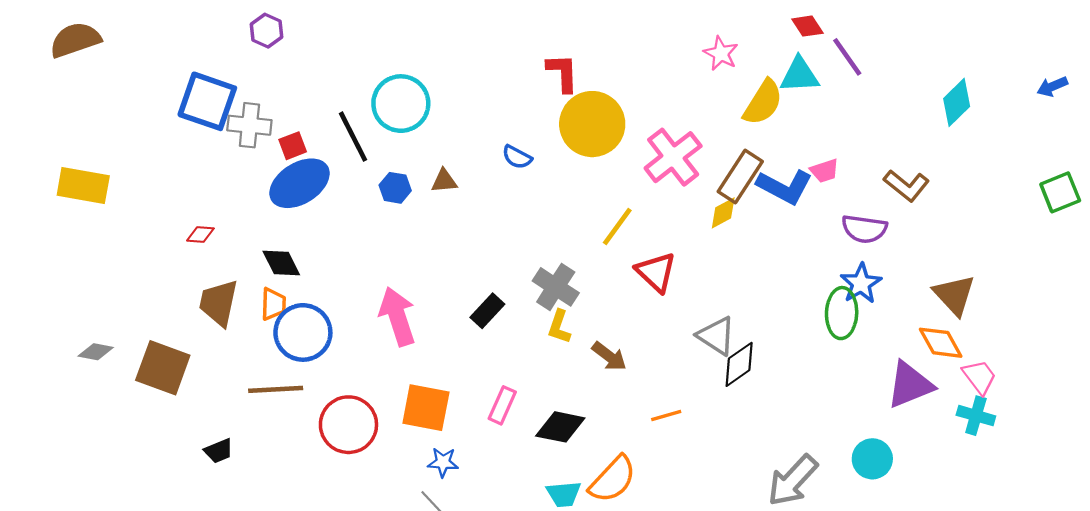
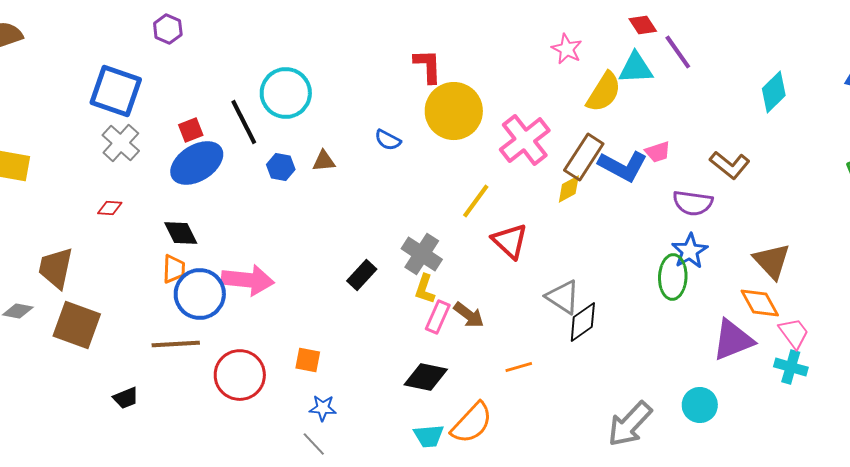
gray cross: (249, 125) -> (121, 143), moved, turned 36
brown trapezoid: (219, 303) -> (56, 268), moved
pink arrow: (397, 317) -> (248, 280), moved, turned 114
pink rectangle: (502, 405) -> (438, 317), moved
orange square: (426, 408) -> (308, 360), size x0.6

